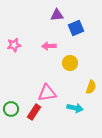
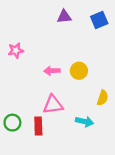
blue square: (76, 28) -> (99, 20), moved
pink arrow: (49, 46) -> (52, 71), moved
red rectangle: (34, 112) -> (38, 126), turned -35

